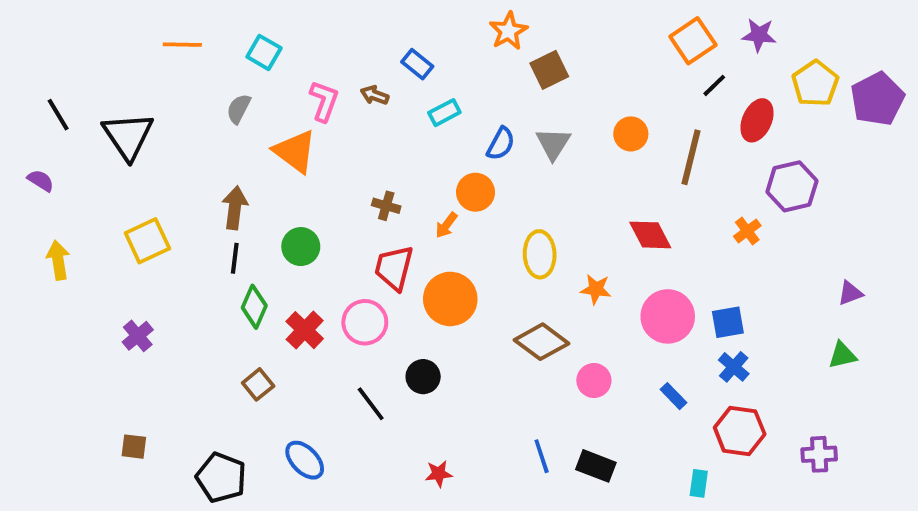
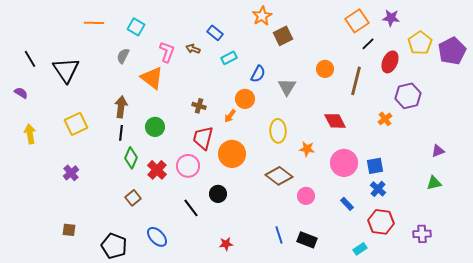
gray triangle: (553, 144) -> (287, 87), moved
cyan rectangle: (699, 483) -> (360, 249), turned 48

